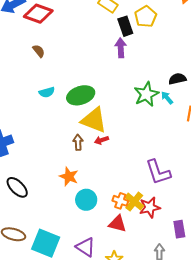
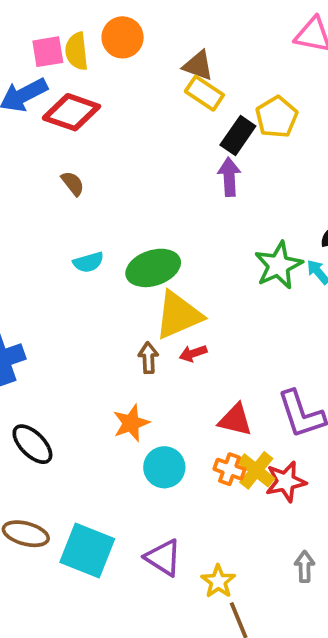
black rectangle: (125, 26) -> (238, 136), turned 54
yellow triangle: (94, 120) -> (178, 315), turned -44
orange star: (69, 176) -> (131, 423), turned 30
red triangle: (118, 224) -> (235, 420), moved

